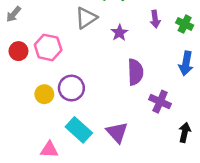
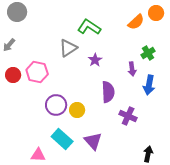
purple arrow: (155, 19) -> (132, 69), moved
green cross: (185, 24) -> (148, 53), turned 32
yellow circle: (44, 94) -> (77, 110), moved
black arrow: (185, 132) -> (148, 154), moved

